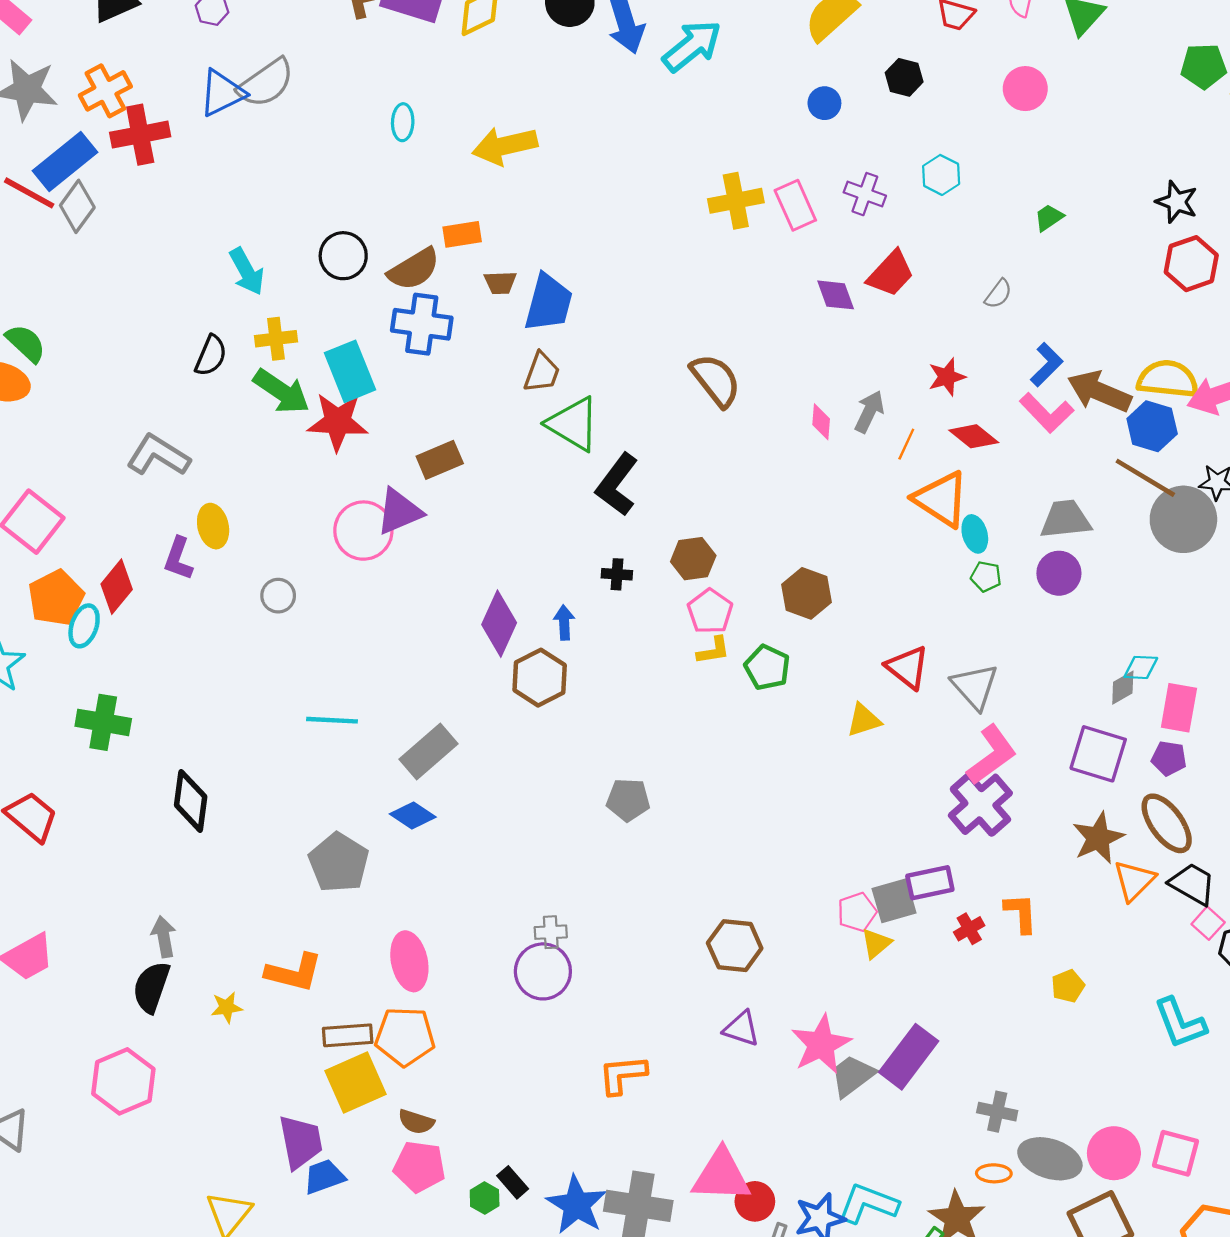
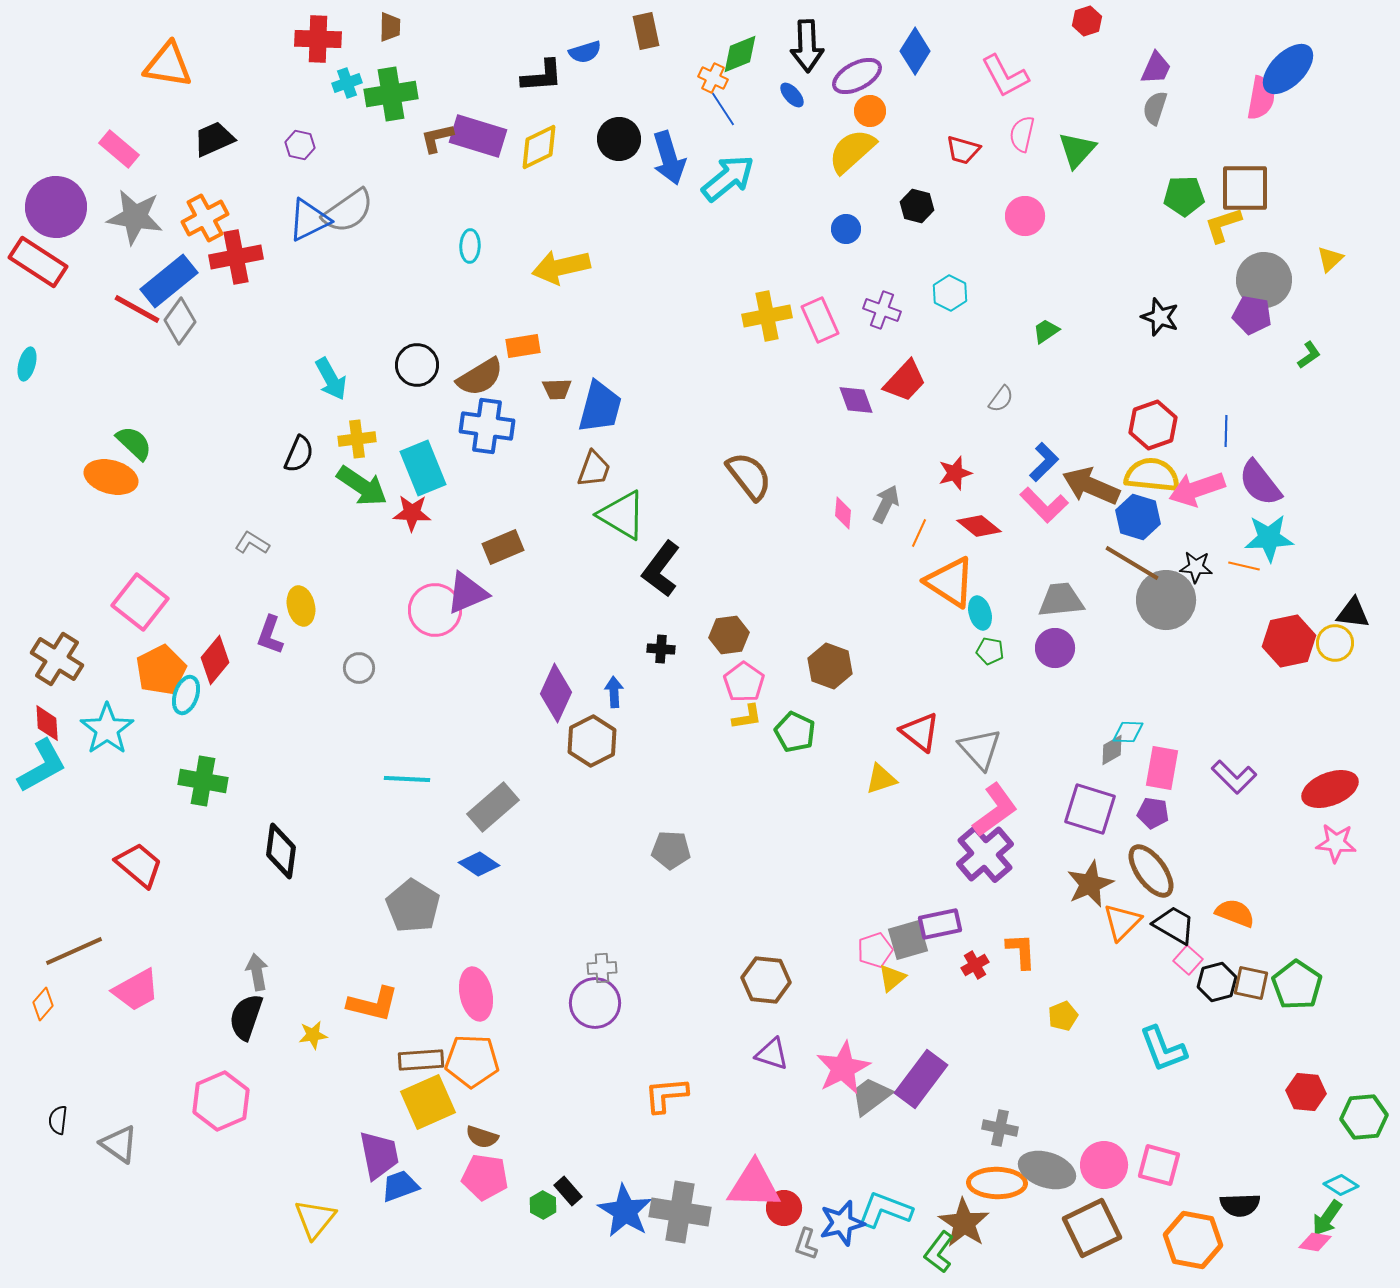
red hexagon: (1191, 264) -> (1153, 425), moved
red star: (338, 422) -> (412, 513), size x0.7
gray L-shape: (158, 455) -> (252, 543), size x0.6
orange ellipse: (994, 1173) -> (997, 1183), size x1.8

